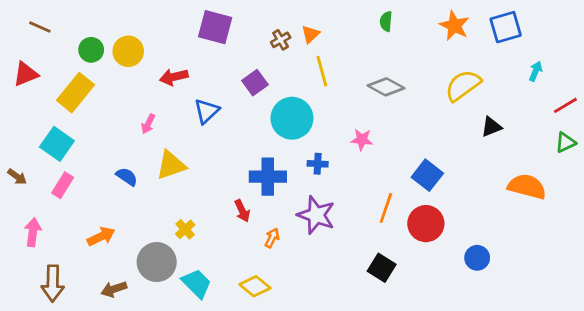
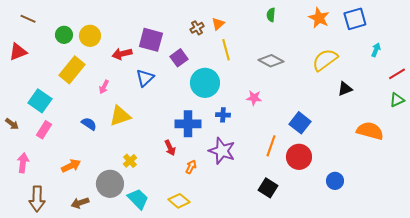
purple square: (215, 27) -> (151, 40), moved
yellow rectangle: (75, 93) -> (72, 70), moved

